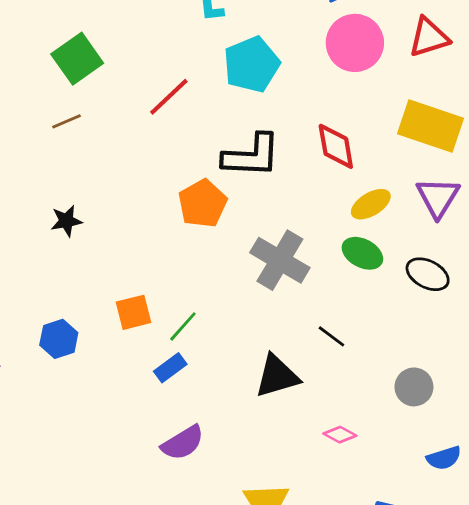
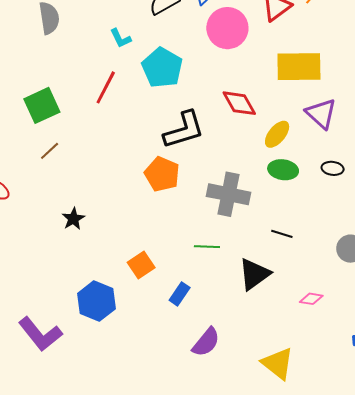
green square: (77, 59) -> (42, 105), turned 30
red line: (169, 97) -> (106, 87), moved
black ellipse: (428, 274) -> (333, 168), size x0.7
green line: (183, 326) -> (207, 247), moved, turned 70
blue hexagon: (59, 339) -> (97, 301), size x1.4

